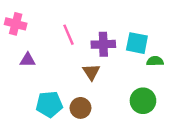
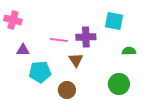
pink line: (68, 35) -> (59, 40), moved, turned -60
cyan square: (137, 43) -> (114, 21), moved
cyan pentagon: (49, 104) -> (40, 72), moved

